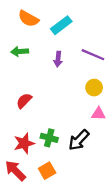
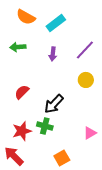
purple line: (93, 55) -> (85, 50), turned -70
pink triangle: (98, 114) -> (90, 133), moved, turned -32
black arrow: (79, 140) -> (54, 104), moved
orange square: (47, 171) -> (62, 158), moved

